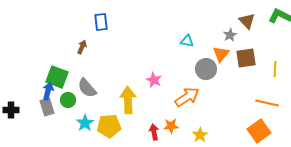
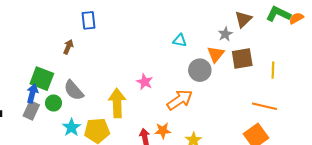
brown triangle: (247, 21) -> (243, 19), turned 30
gray rectangle: (47, 107) -> (31, 110), turned 42

